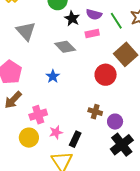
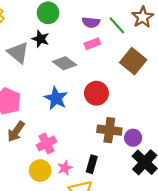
black star: (72, 18) -> (41, 39), moved
red circle: (106, 75) -> (96, 93), moved
blue star: (53, 76) -> (56, 98), size x1.5
brown cross: (95, 112) -> (109, 130), size x1.5
pink star: (56, 132) -> (65, 168), moved

